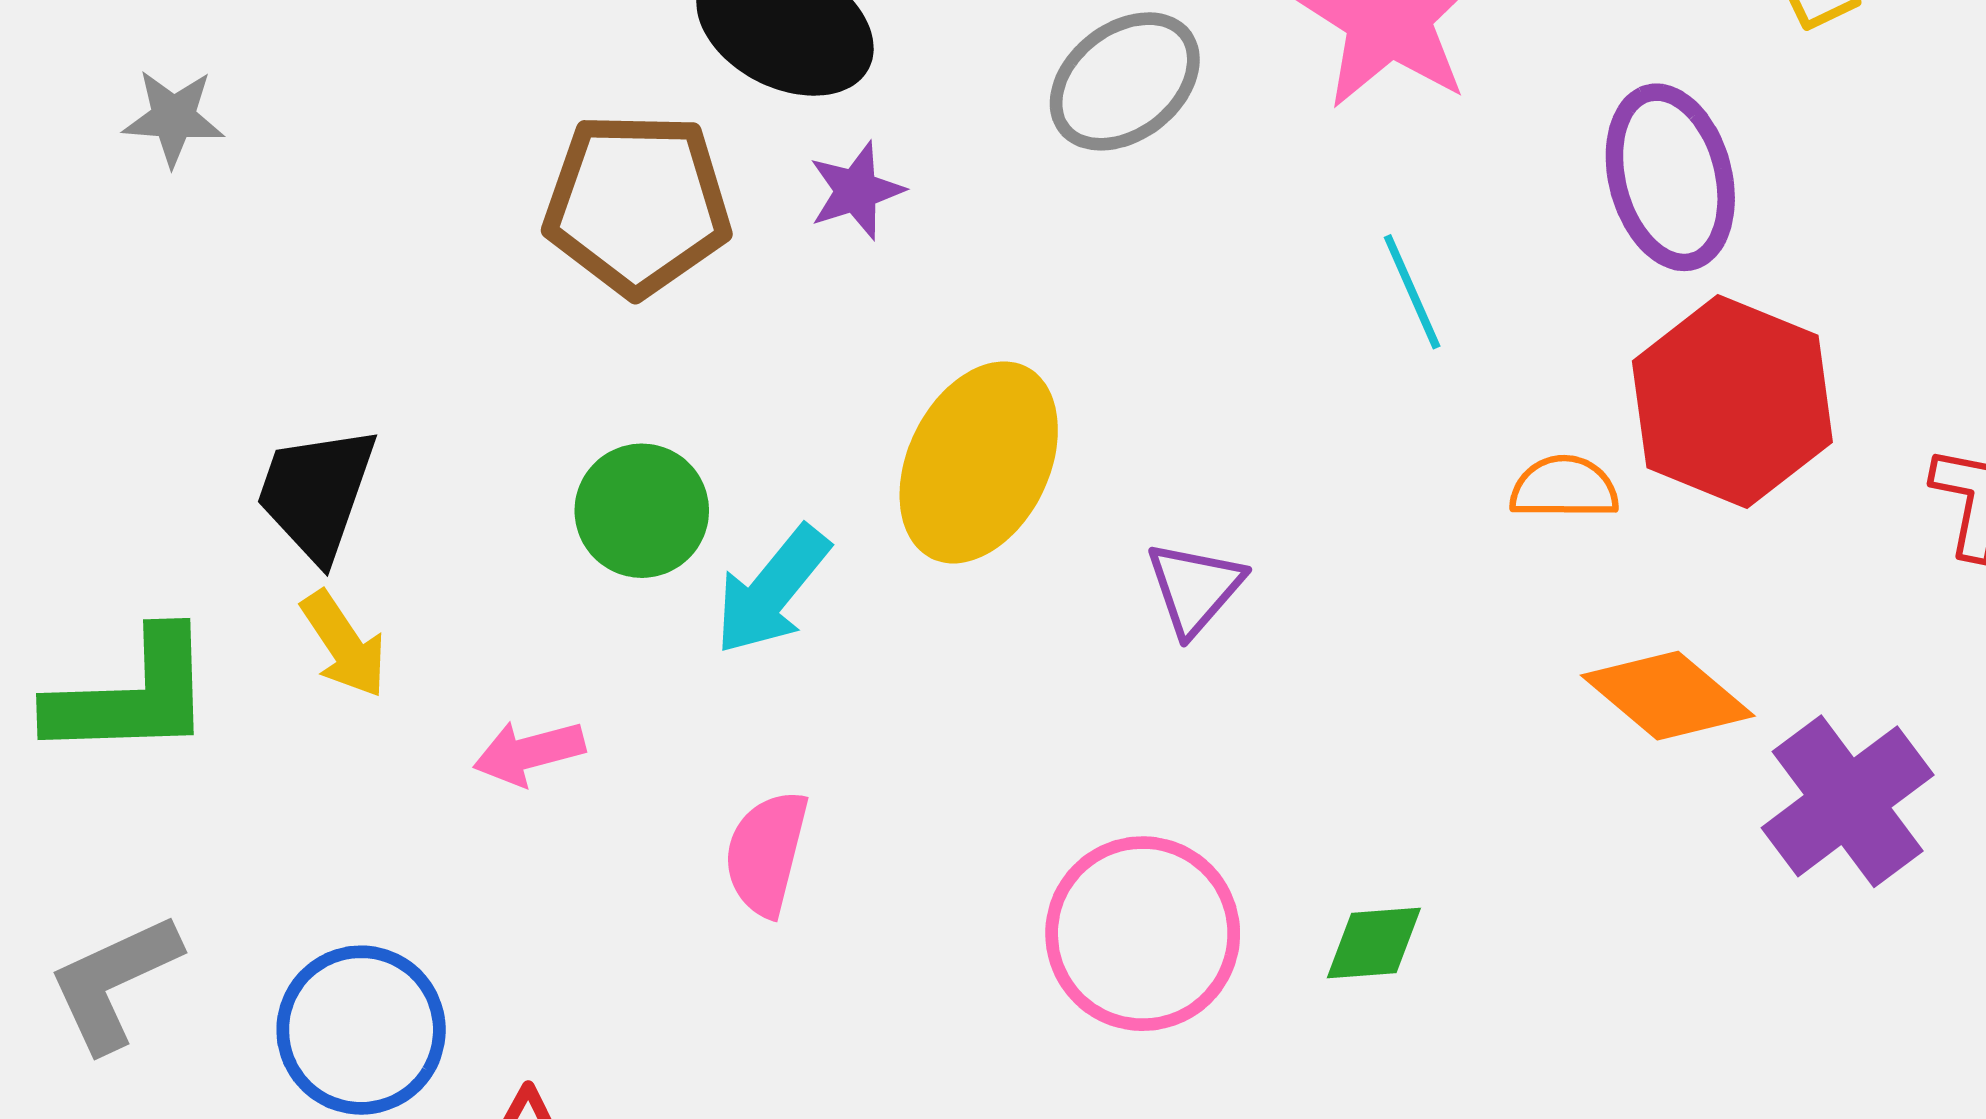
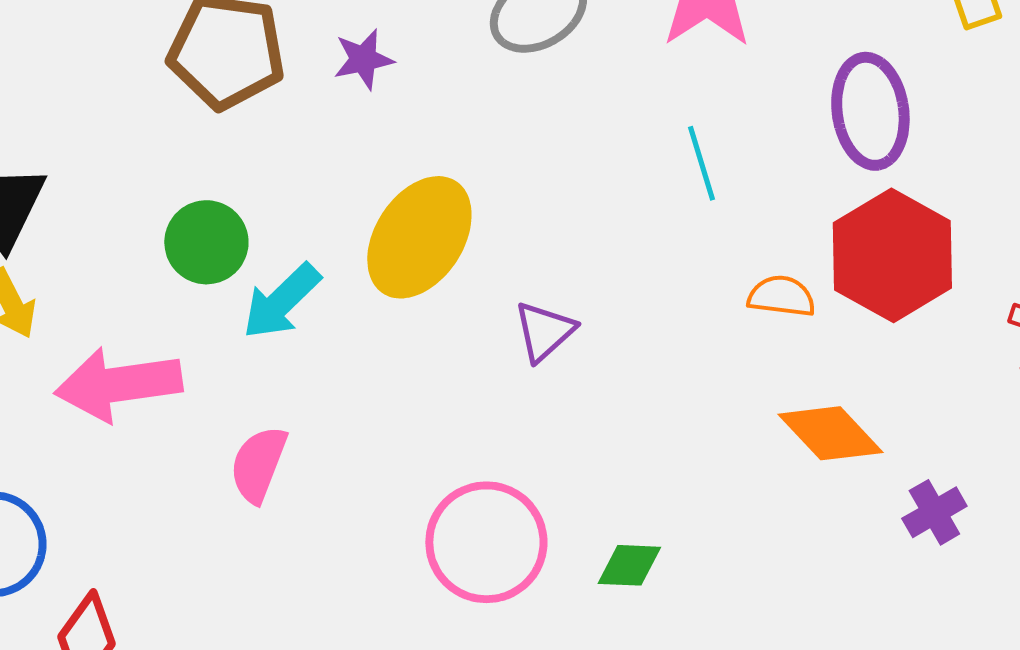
pink arrow: (529, 753) -> (118, 384), size x1.8
purple cross: (1848, 801) -> (934, 512), size x0.6

